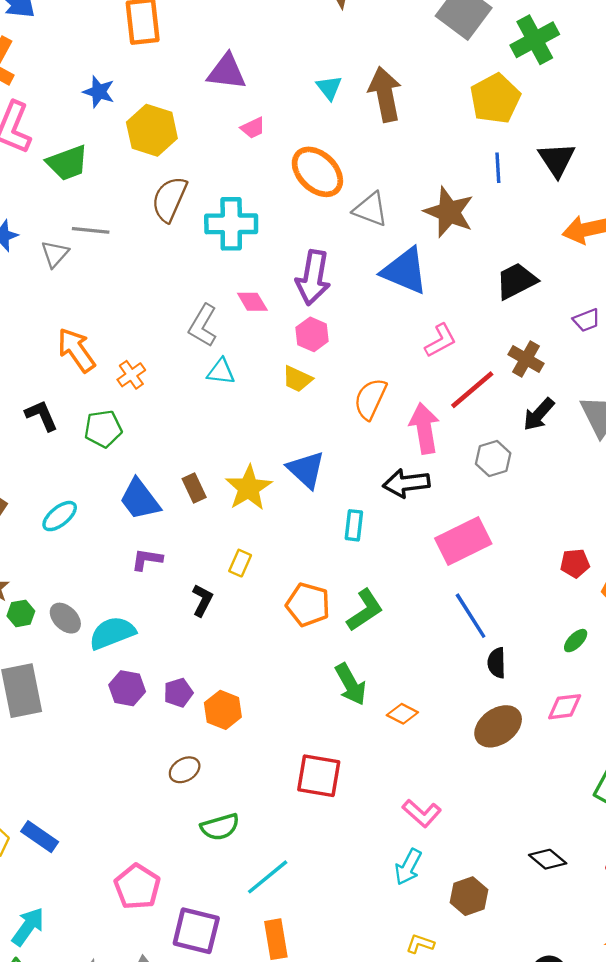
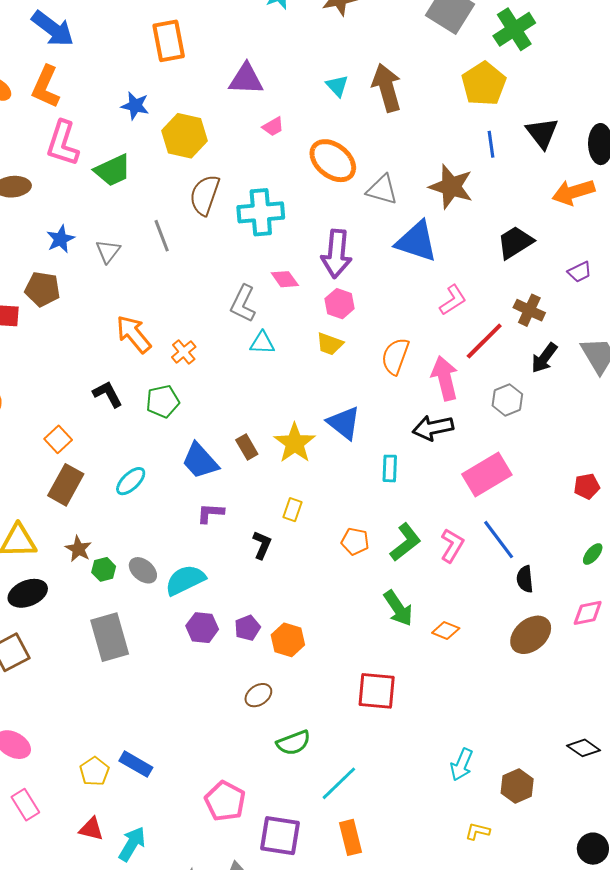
gray line: (91, 230) -> (162, 236), moved, turned 68
orange pentagon: (308, 605) -> (355, 541), size x0.7
pink L-shape: (422, 813) -> (452, 545), moved, turned -96

